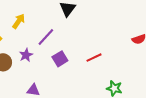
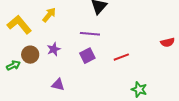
purple line: (46, 37) -> (90, 34), moved, turned 48

